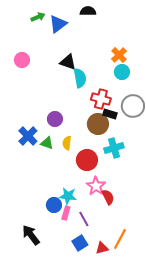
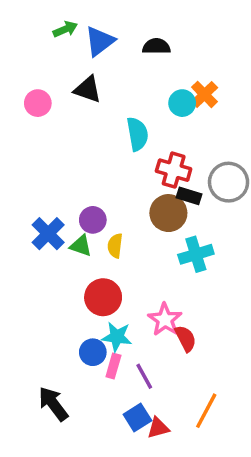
black semicircle: (88, 11) -> (156, 46), moved
black triangle: (68, 62) -> (88, 89), moved
cyan circle: (122, 72) -> (182, 103), moved
purple circle: (55, 119) -> (93, 220), moved
red circle: (87, 160) -> (103, 297), moved
red triangle: (102, 248) -> (158, 428), moved

